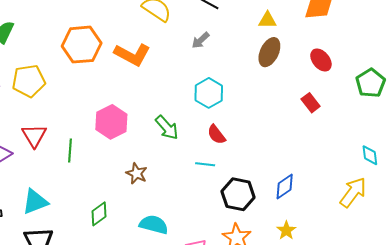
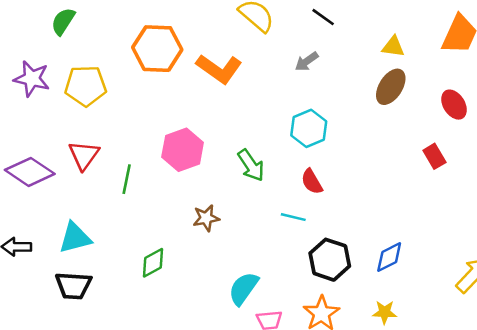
brown star: (137, 173) -> (206, 218), turned 30
cyan semicircle: (154, 225) -> (243, 288), moved, turned -76
yellow star: (286, 230) -> (385, 312), turned 30

